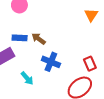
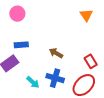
brown arrow: (39, 39) -> (56, 53), moved
blue cross: (51, 62) -> (55, 78), moved

